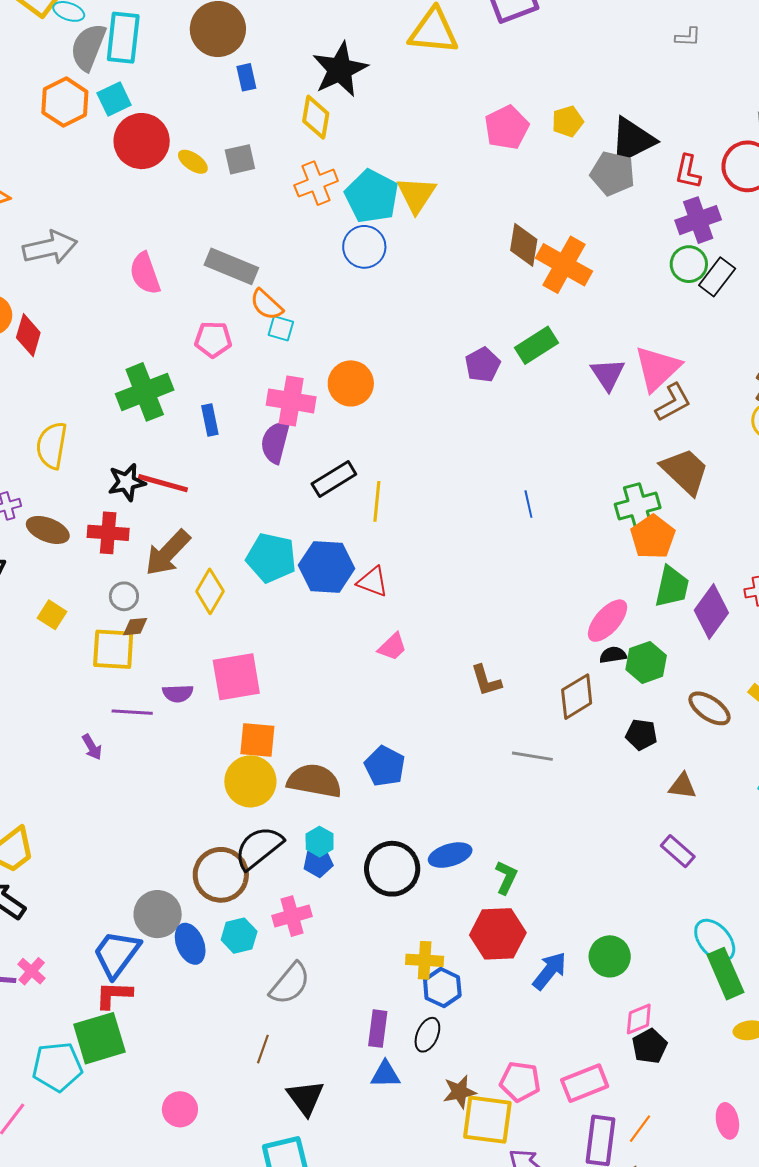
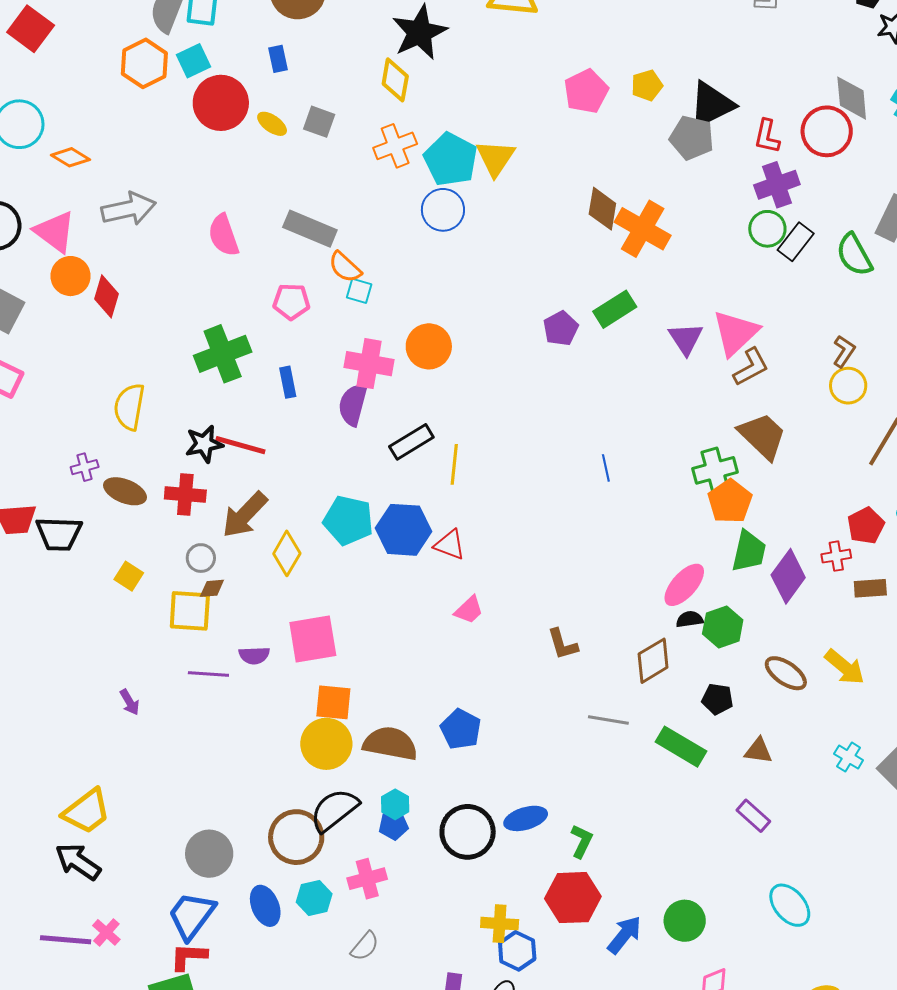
blue rectangle: (246, 77) -> (278, 59), moved
gray square: (240, 159) -> (319, 122), turned 32
purple arrow: (92, 747) -> (130, 702), moved
gray circle: (158, 914) -> (209, 854), moved
green rectangle: (725, 974) -> (681, 747), moved, turned -36
gray semicircle: (290, 984) -> (365, 946), size x0.7

